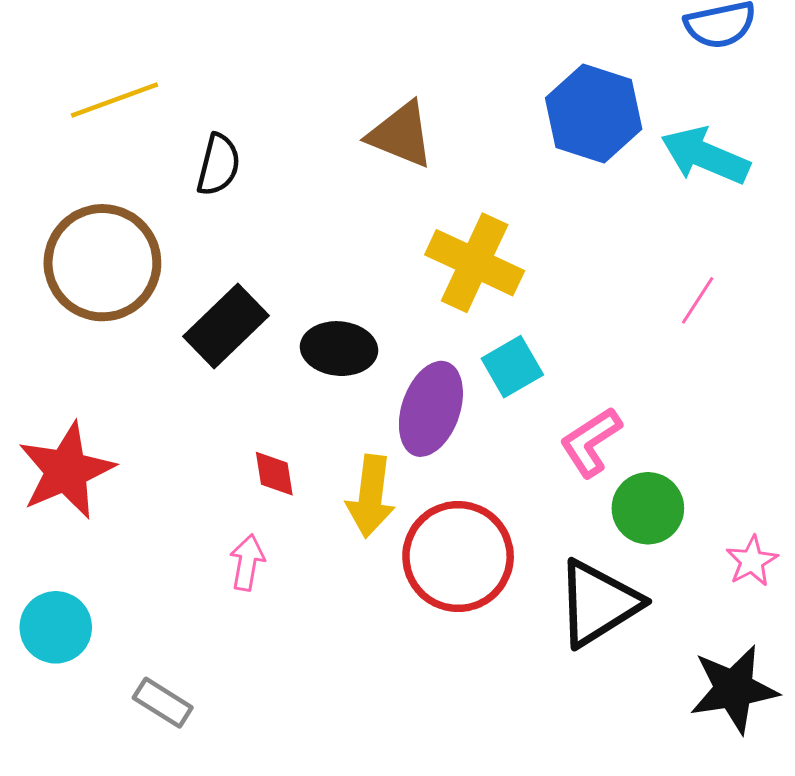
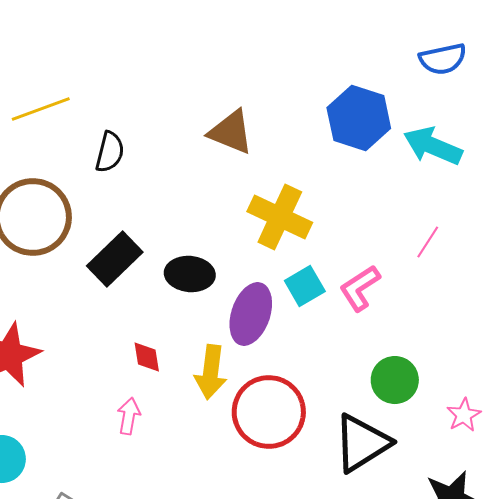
pink L-shape: (591, 442) -> (360, 288), moved

